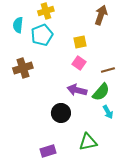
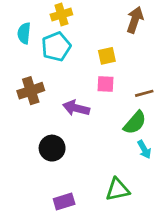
pink square: (79, 63) -> (106, 84), turned -32
purple arrow: (77, 90) -> (76, 108), moved
black circle: (61, 113) -> (52, 148), moved

